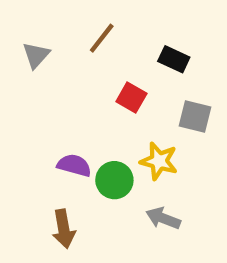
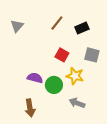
brown line: (102, 38) -> (57, 23), moved
black rectangle: (174, 59) -> (82, 28), turned -48
red square: (131, 97) -> (62, 55), moved

